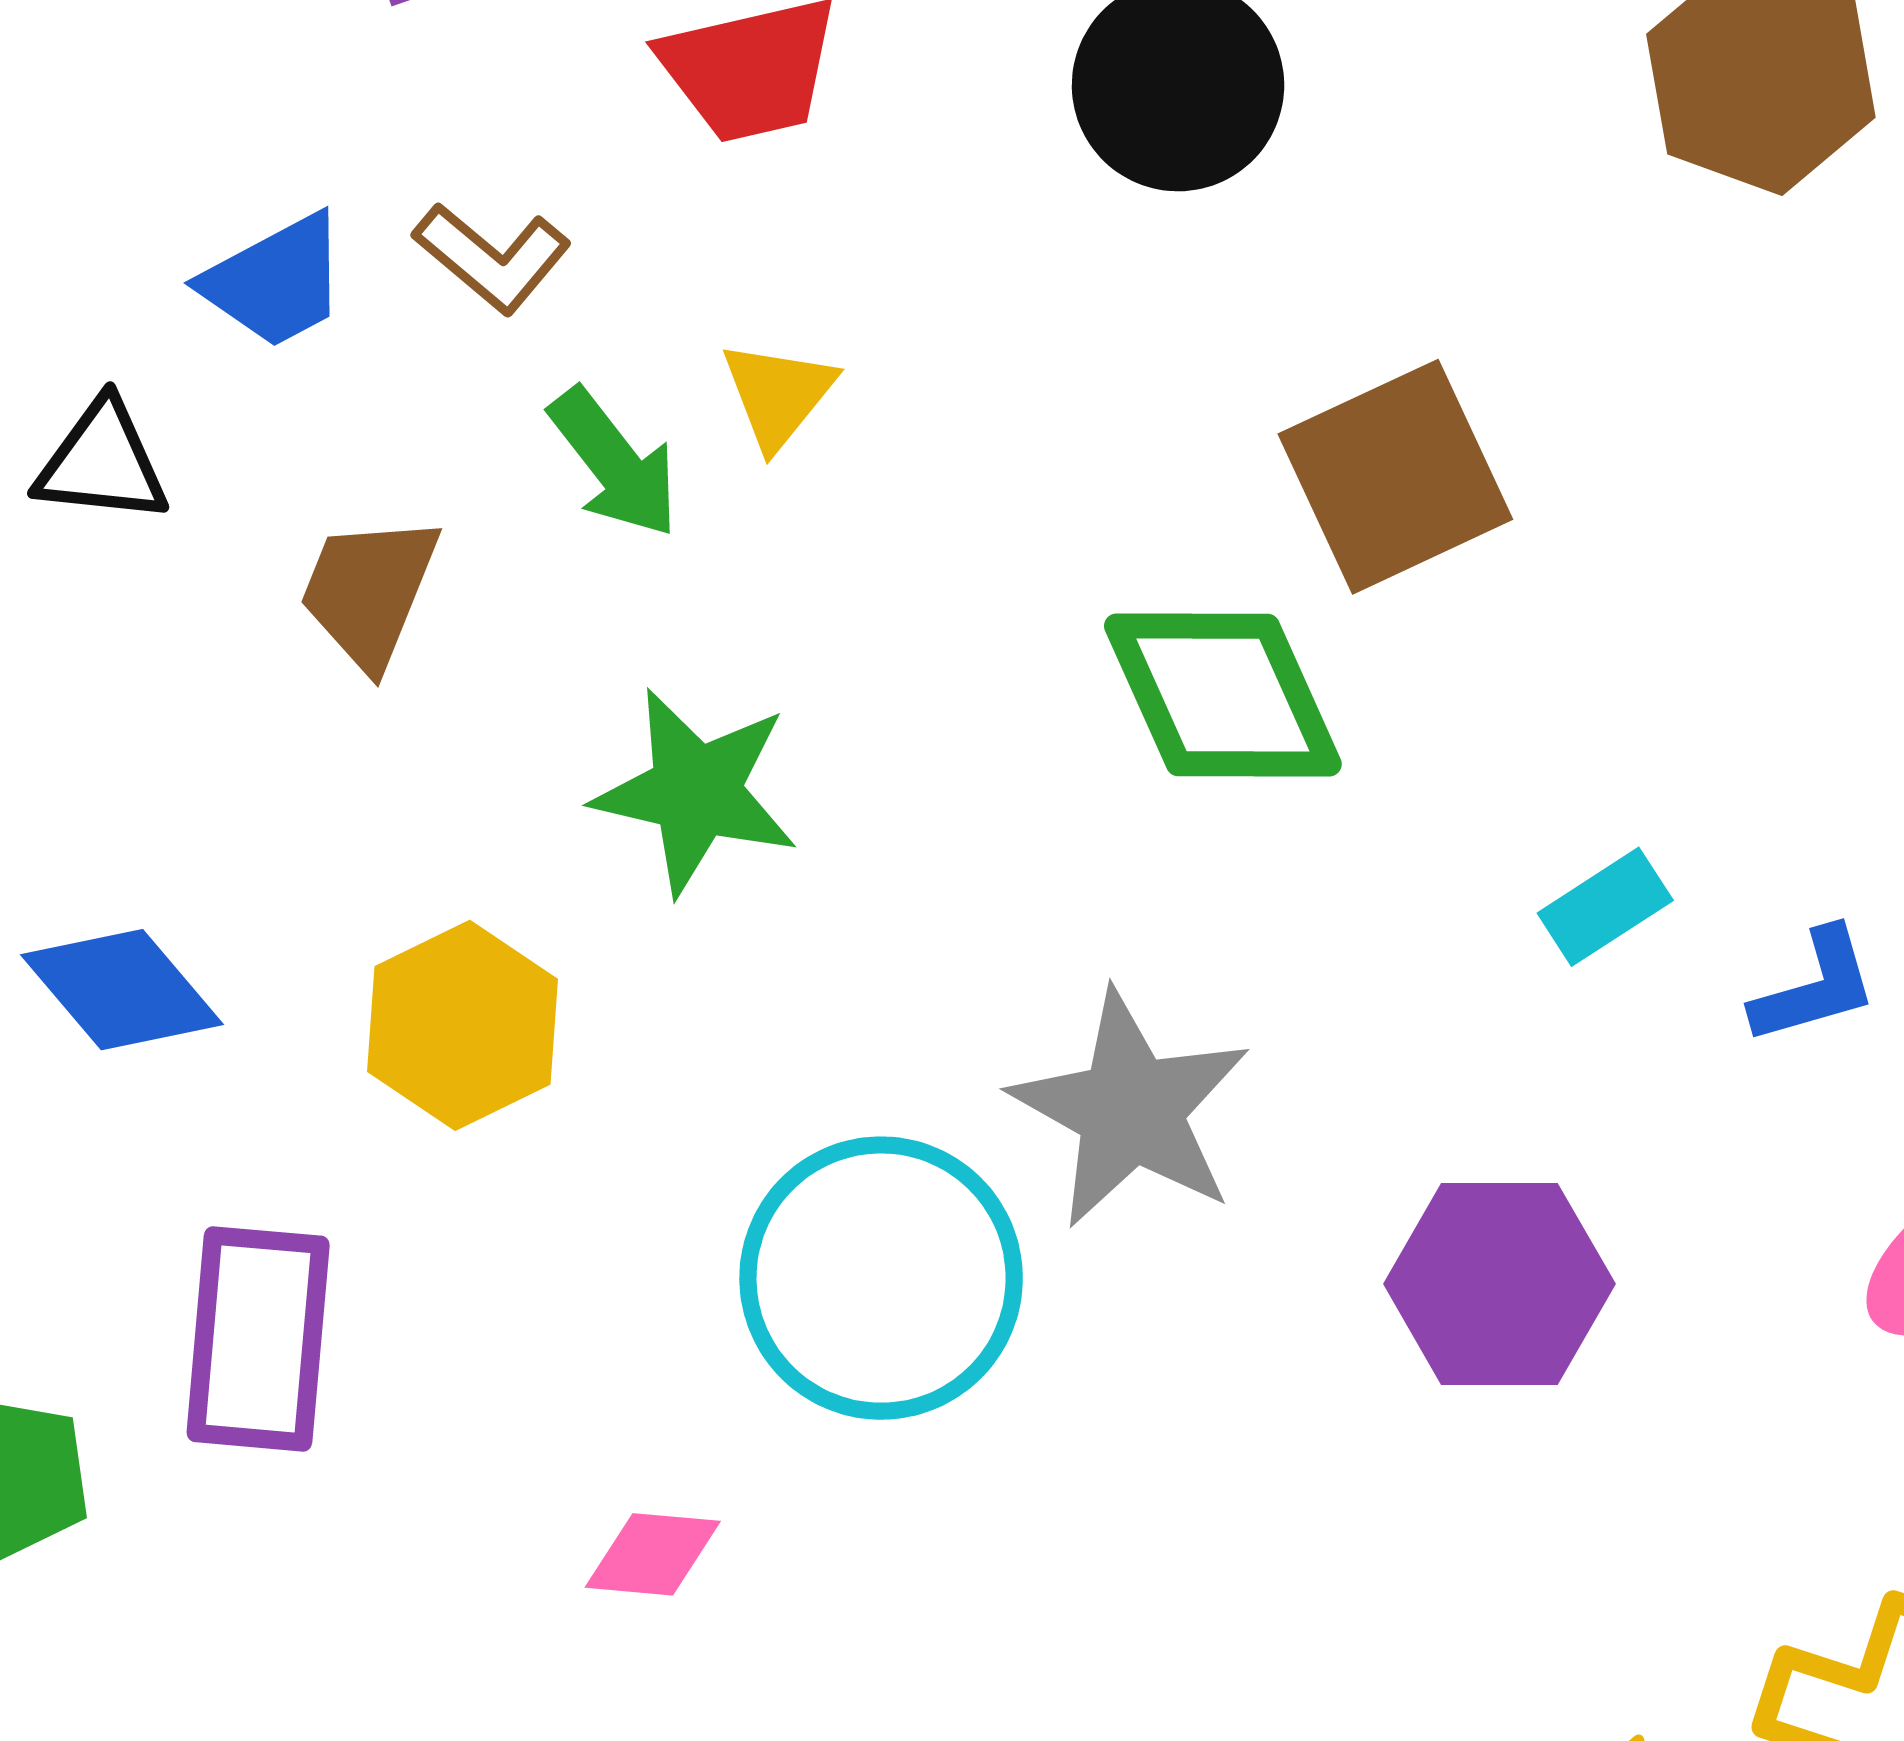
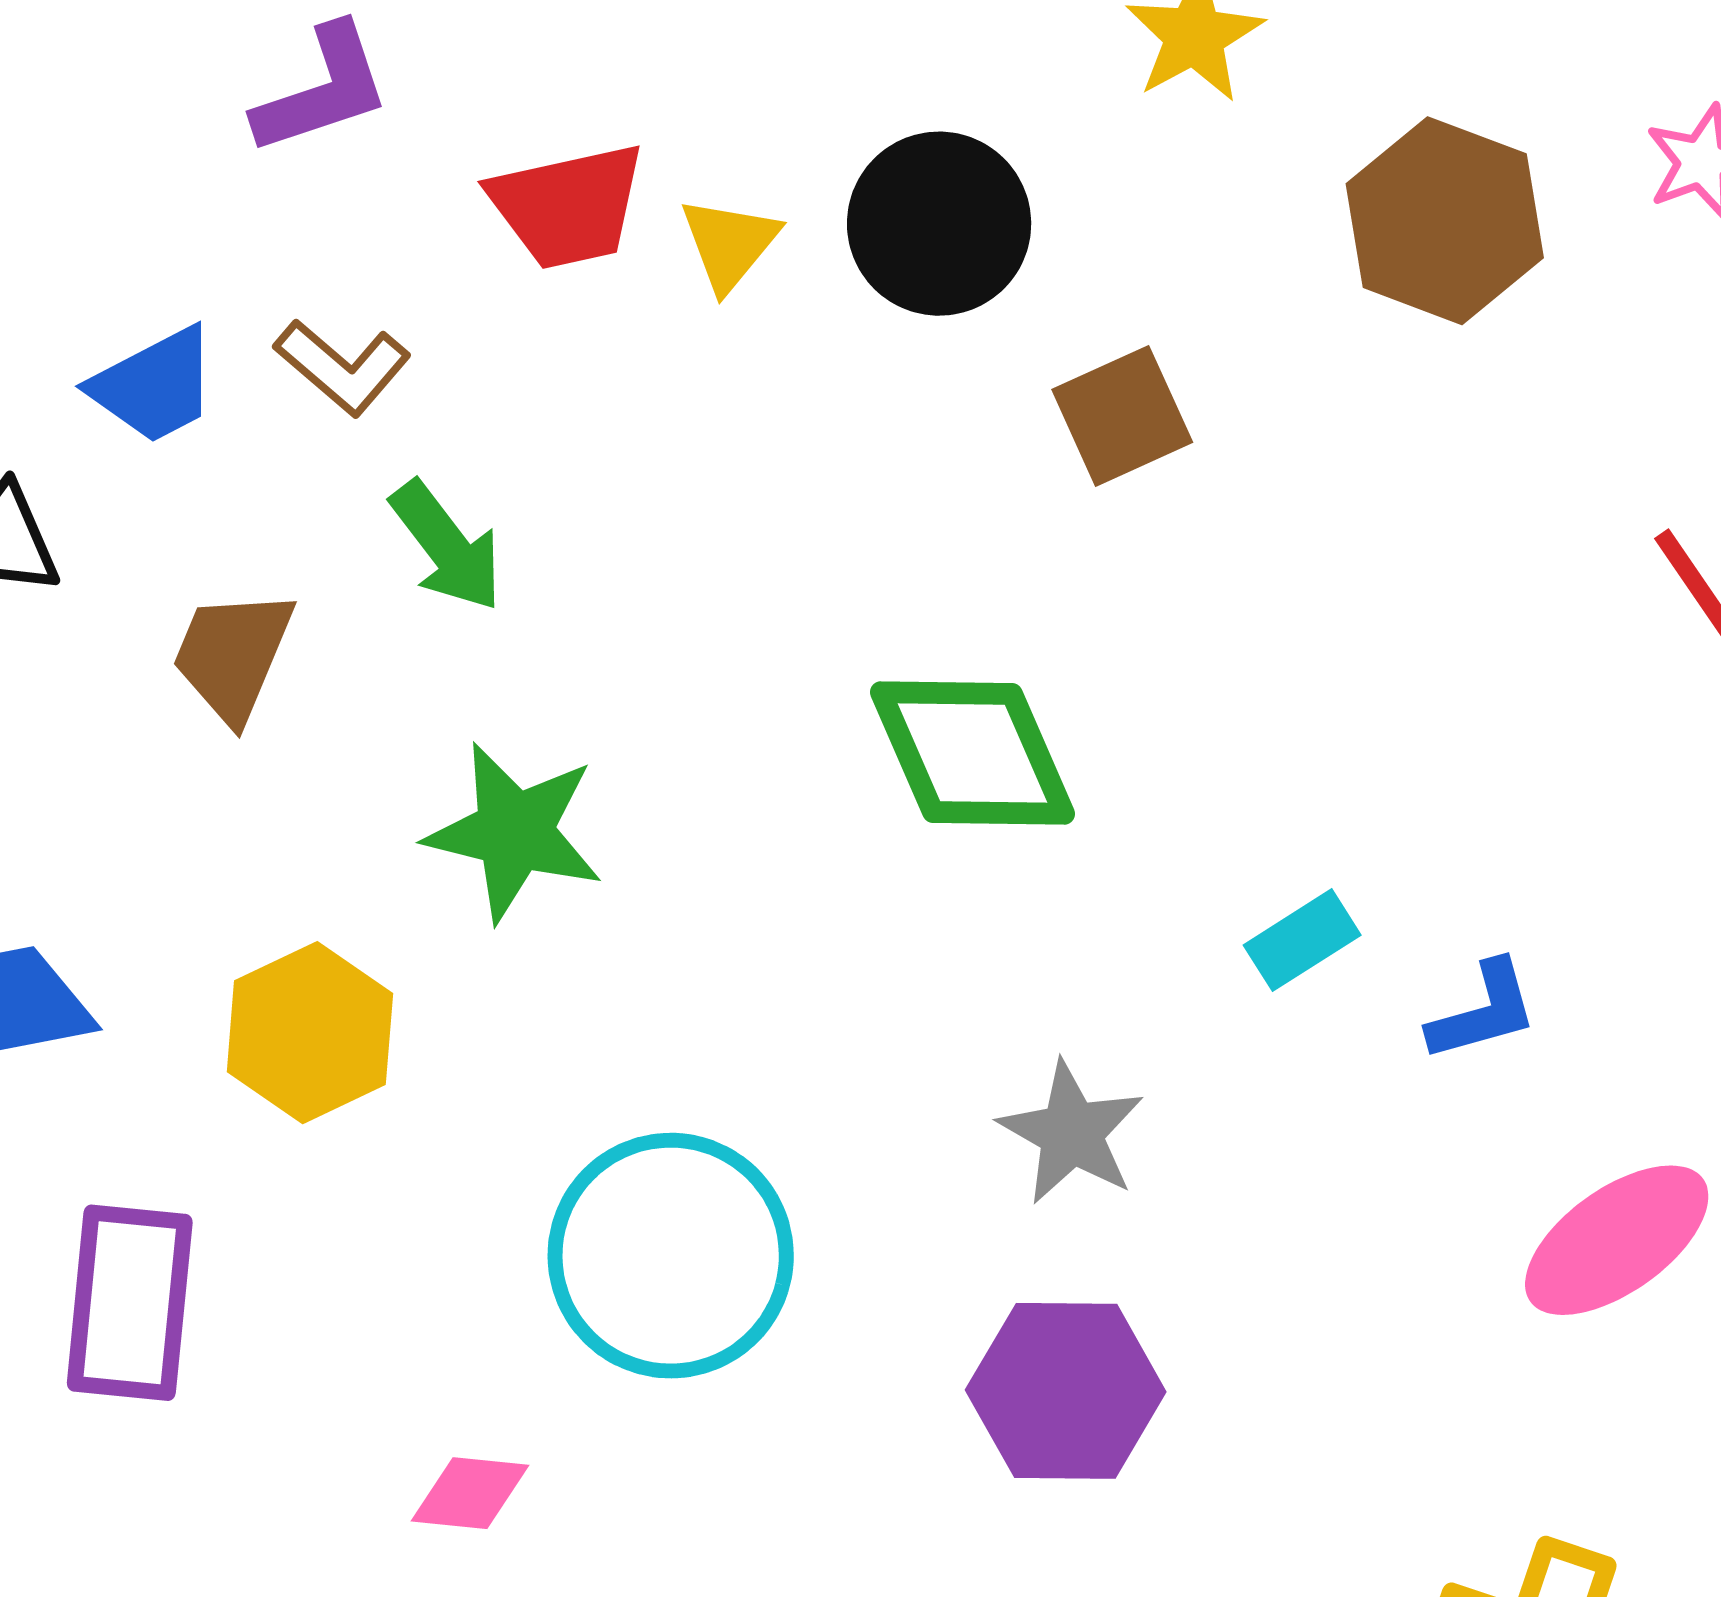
yellow triangle: (778, 394) -> (729, 244), moved
brown square: (1395, 477) -> (1122, 416), moved, size x0.7
gray star: (1131, 1110) -> (1071, 1133), moved, size x0.7
purple hexagon: (1499, 1284) -> (1066, 1391), moved

